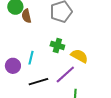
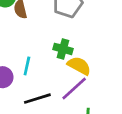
yellow semicircle: (79, 56) -> (79, 66), moved

